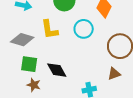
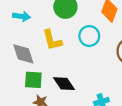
gray diamond: (22, 40) -> (23, 54), turned 60

